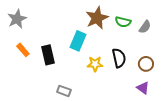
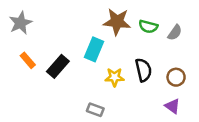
brown star: (97, 18) -> (117, 22), turned 30
black rectangle: (48, 55) -> (58, 66), turned 54
gray rectangle: (64, 91) -> (95, 110), moved

